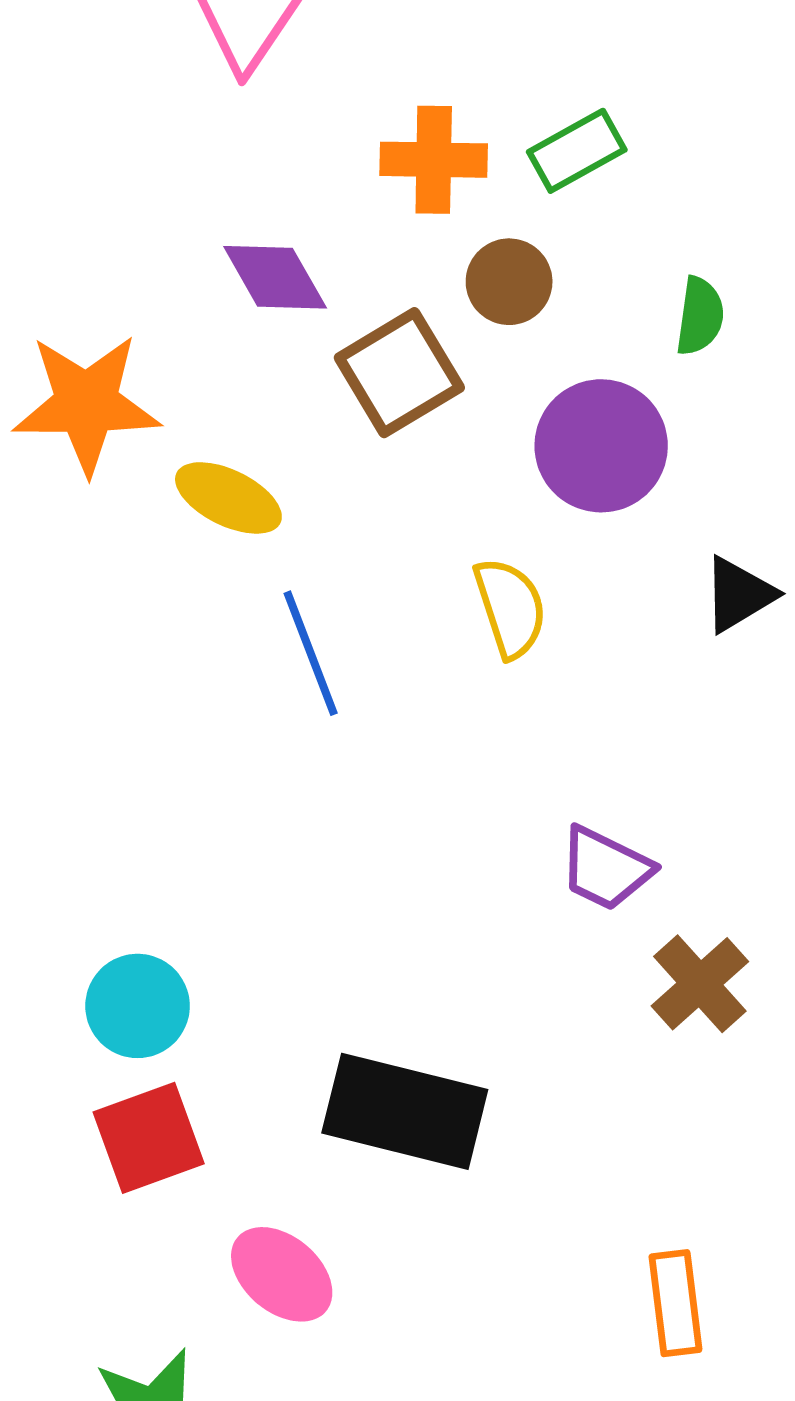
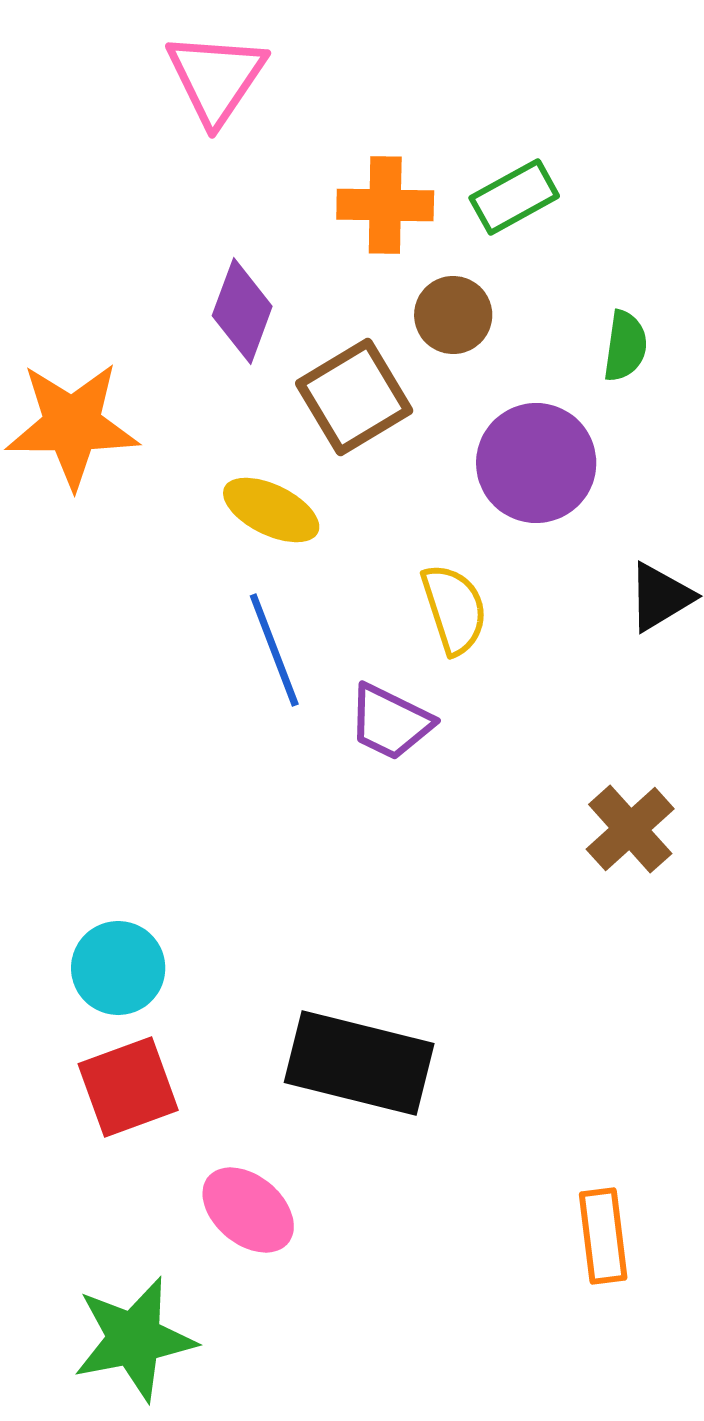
purple diamond: (275, 277) -> (242, 311), turned 50
yellow ellipse: (228, 498) -> (271, 510), moved
purple trapezoid: (606, 868) -> (390, 722), moved
brown cross: (700, 984) -> (630, 829), moved

